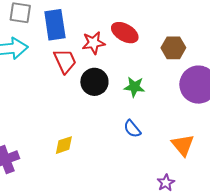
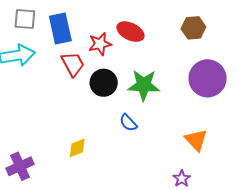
brown hexagon: (173, 48) -> (193, 28), moved
green star: (134, 87) -> (144, 85), size x1.5
blue semicircle: (132, 129) -> (128, 123), moved

